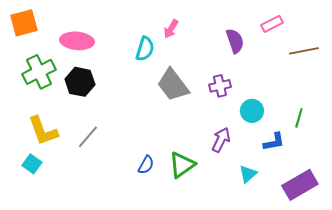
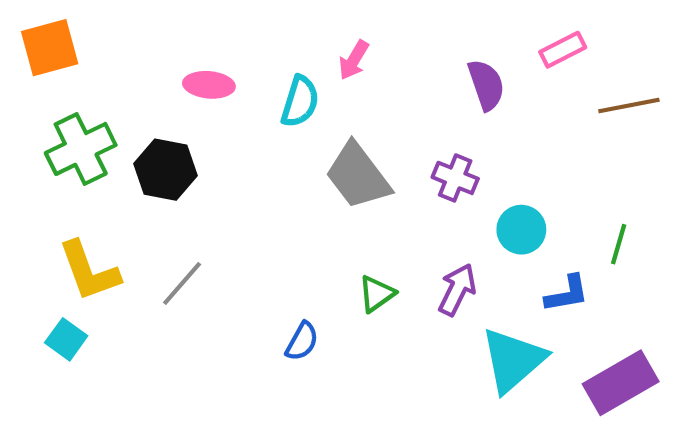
pink ellipse: (77, 41) -> (209, 85), moved, size x0.7
purple cross: (220, 86) -> (455, 178), turned 35
green triangle: (182, 165) -> (377, 294), moved, size x0.7
cyan triangle: (248, 174) -> (513, 360), size x1.8

